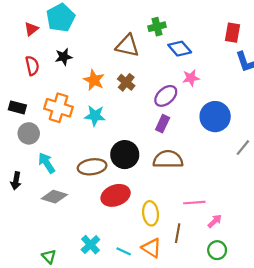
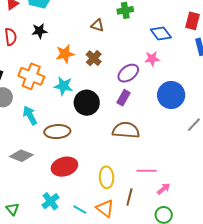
brown triangle: (127, 46) -> (97, 25), size x0.6
blue diamond: (180, 49) -> (161, 33), moved
orange star: (94, 80) -> (65, 54), turned 30
black circle: (125, 155) -> (87, 103), moved
cyan arrow: (47, 163) -> (30, 115), moved
red ellipse: (116, 195) -> (64, 167), moved

